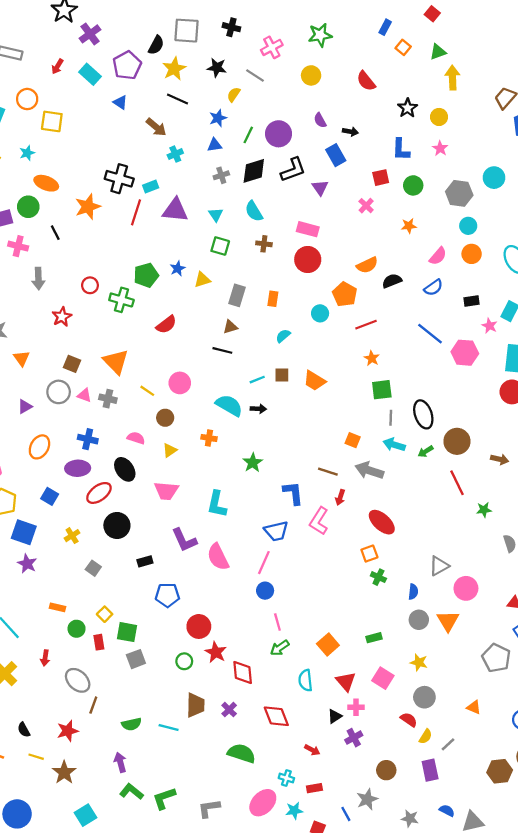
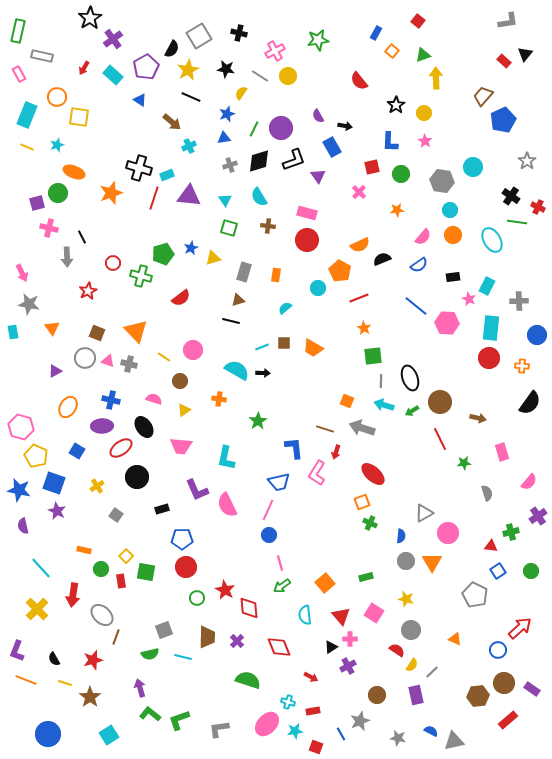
gray square: (186, 31) -> (199, 36), turned -35
yellow circle: (311, 75) -> (288, 76), moved
black line: (55, 233) -> (82, 237), moved
red circle: (199, 626) -> (186, 567), moved
red arrow: (45, 658) -> (73, 595), size x1.6
gray square: (136, 659) -> (164, 630), moved

